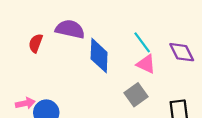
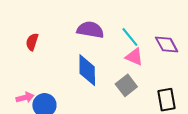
purple semicircle: (70, 29) -> (90, 30), moved
blue diamond: (99, 56) -> (87, 70), moved

